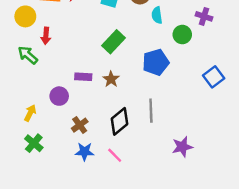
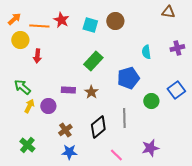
cyan semicircle: (157, 15) -> (146, 52), moved
purple cross: (204, 16) -> (177, 48), moved, turned -32
green circle: (182, 35) -> (151, 101), moved
green arrow: (28, 55) -> (22, 87), moved
yellow arrow: (30, 113) -> (29, 106), moved
pink line: (115, 155) -> (116, 155), moved

